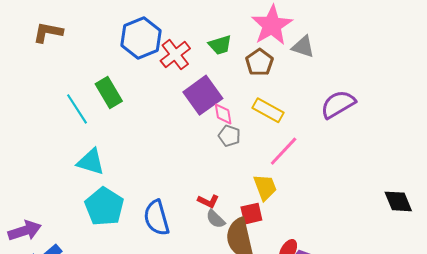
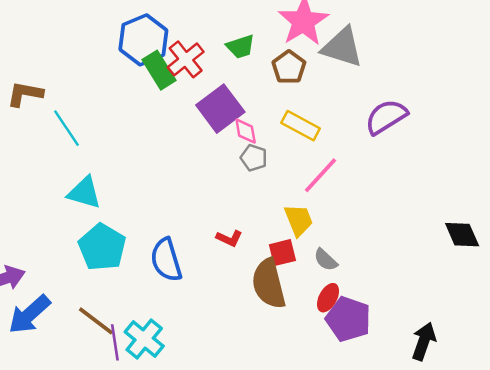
brown L-shape: (48, 32) -> (25, 94), moved
gray triangle: (303, 47) -> (342, 47), size x1.5
green rectangle: (109, 92) -> (159, 70), moved
gray semicircle: (216, 219) -> (326, 260), moved

